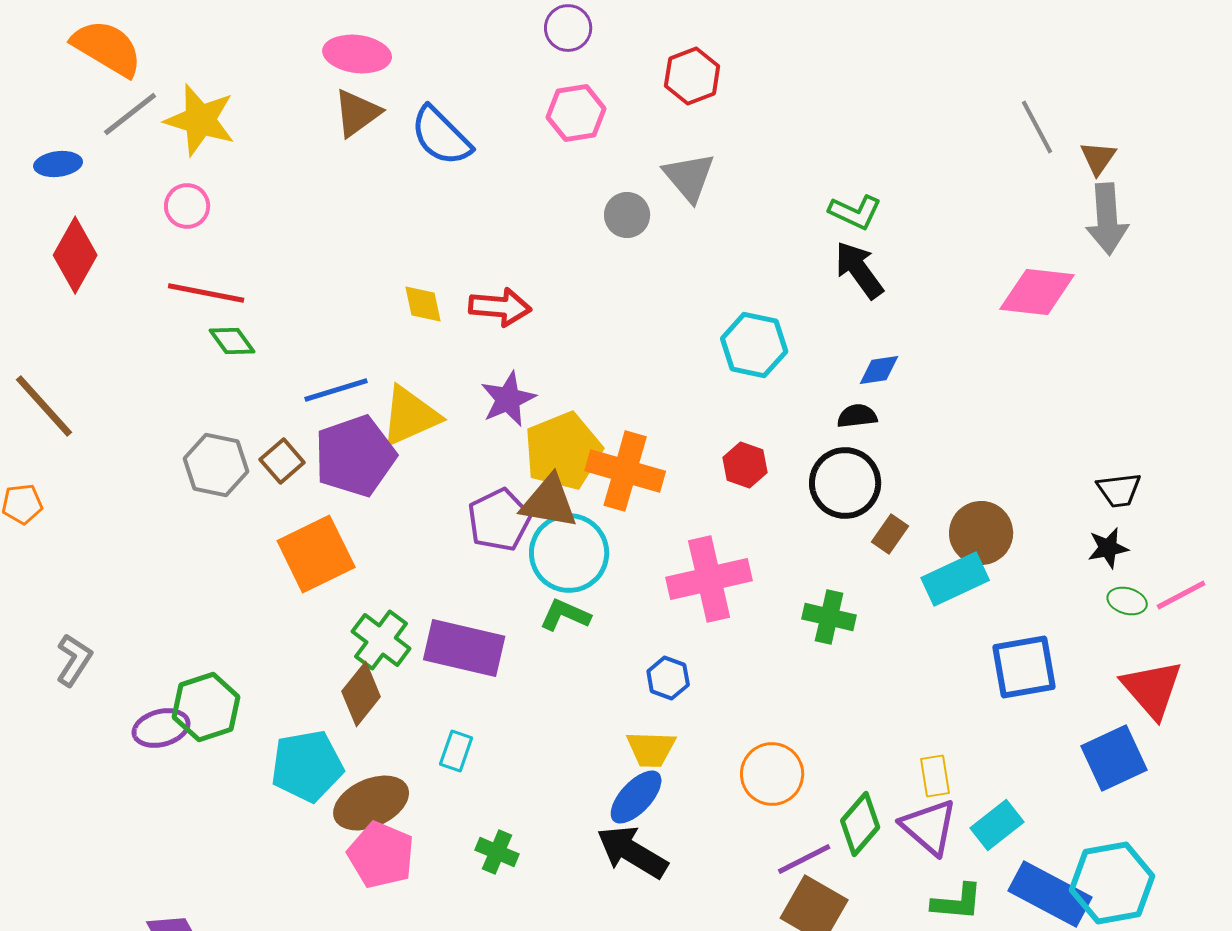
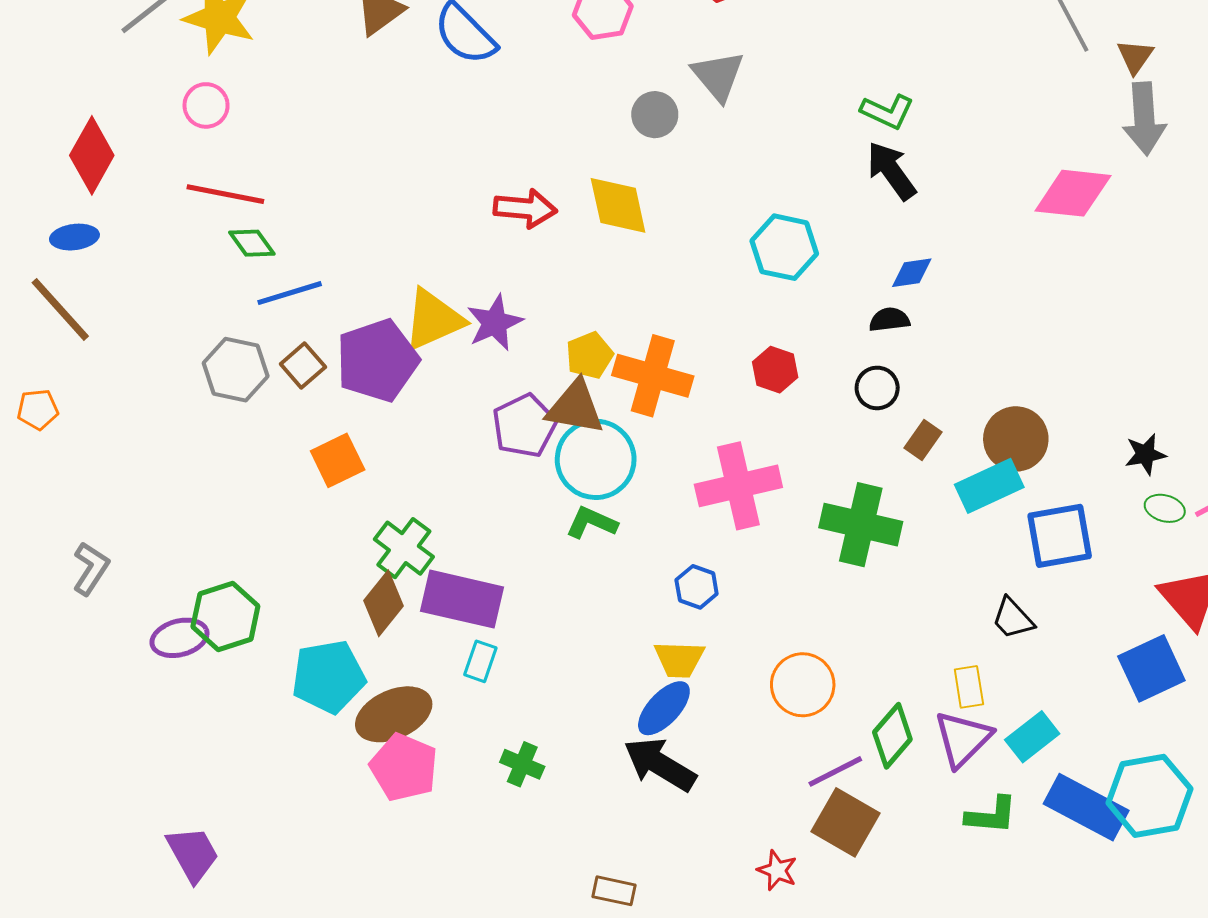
blue ellipse: (58, 164) -> (74, 237), moved
yellow diamond: (423, 304) -> (618, 205), moved, size x1.5
blue line: (336, 390) -> (290, 293), moved
purple star: (508, 399) -> (495, 323), moved
yellow pentagon: (563, 451) -> (590, 355), size x0.6
black circle: (845, 483) -> (877, 388), size x0.6
black trapezoid: (1119, 490) -> (1013, 618), moved, turned 54
orange square: (316, 554) -> (338, 460), size x0.7
green cross: (829, 617) -> (861, 525), size x1.5
purple rectangle: (464, 648) -> (462, 599), moved
blue square: (1024, 667) -> (1060, 536), moved
purple triangle: (929, 827) -> (963, 739), turned 34

